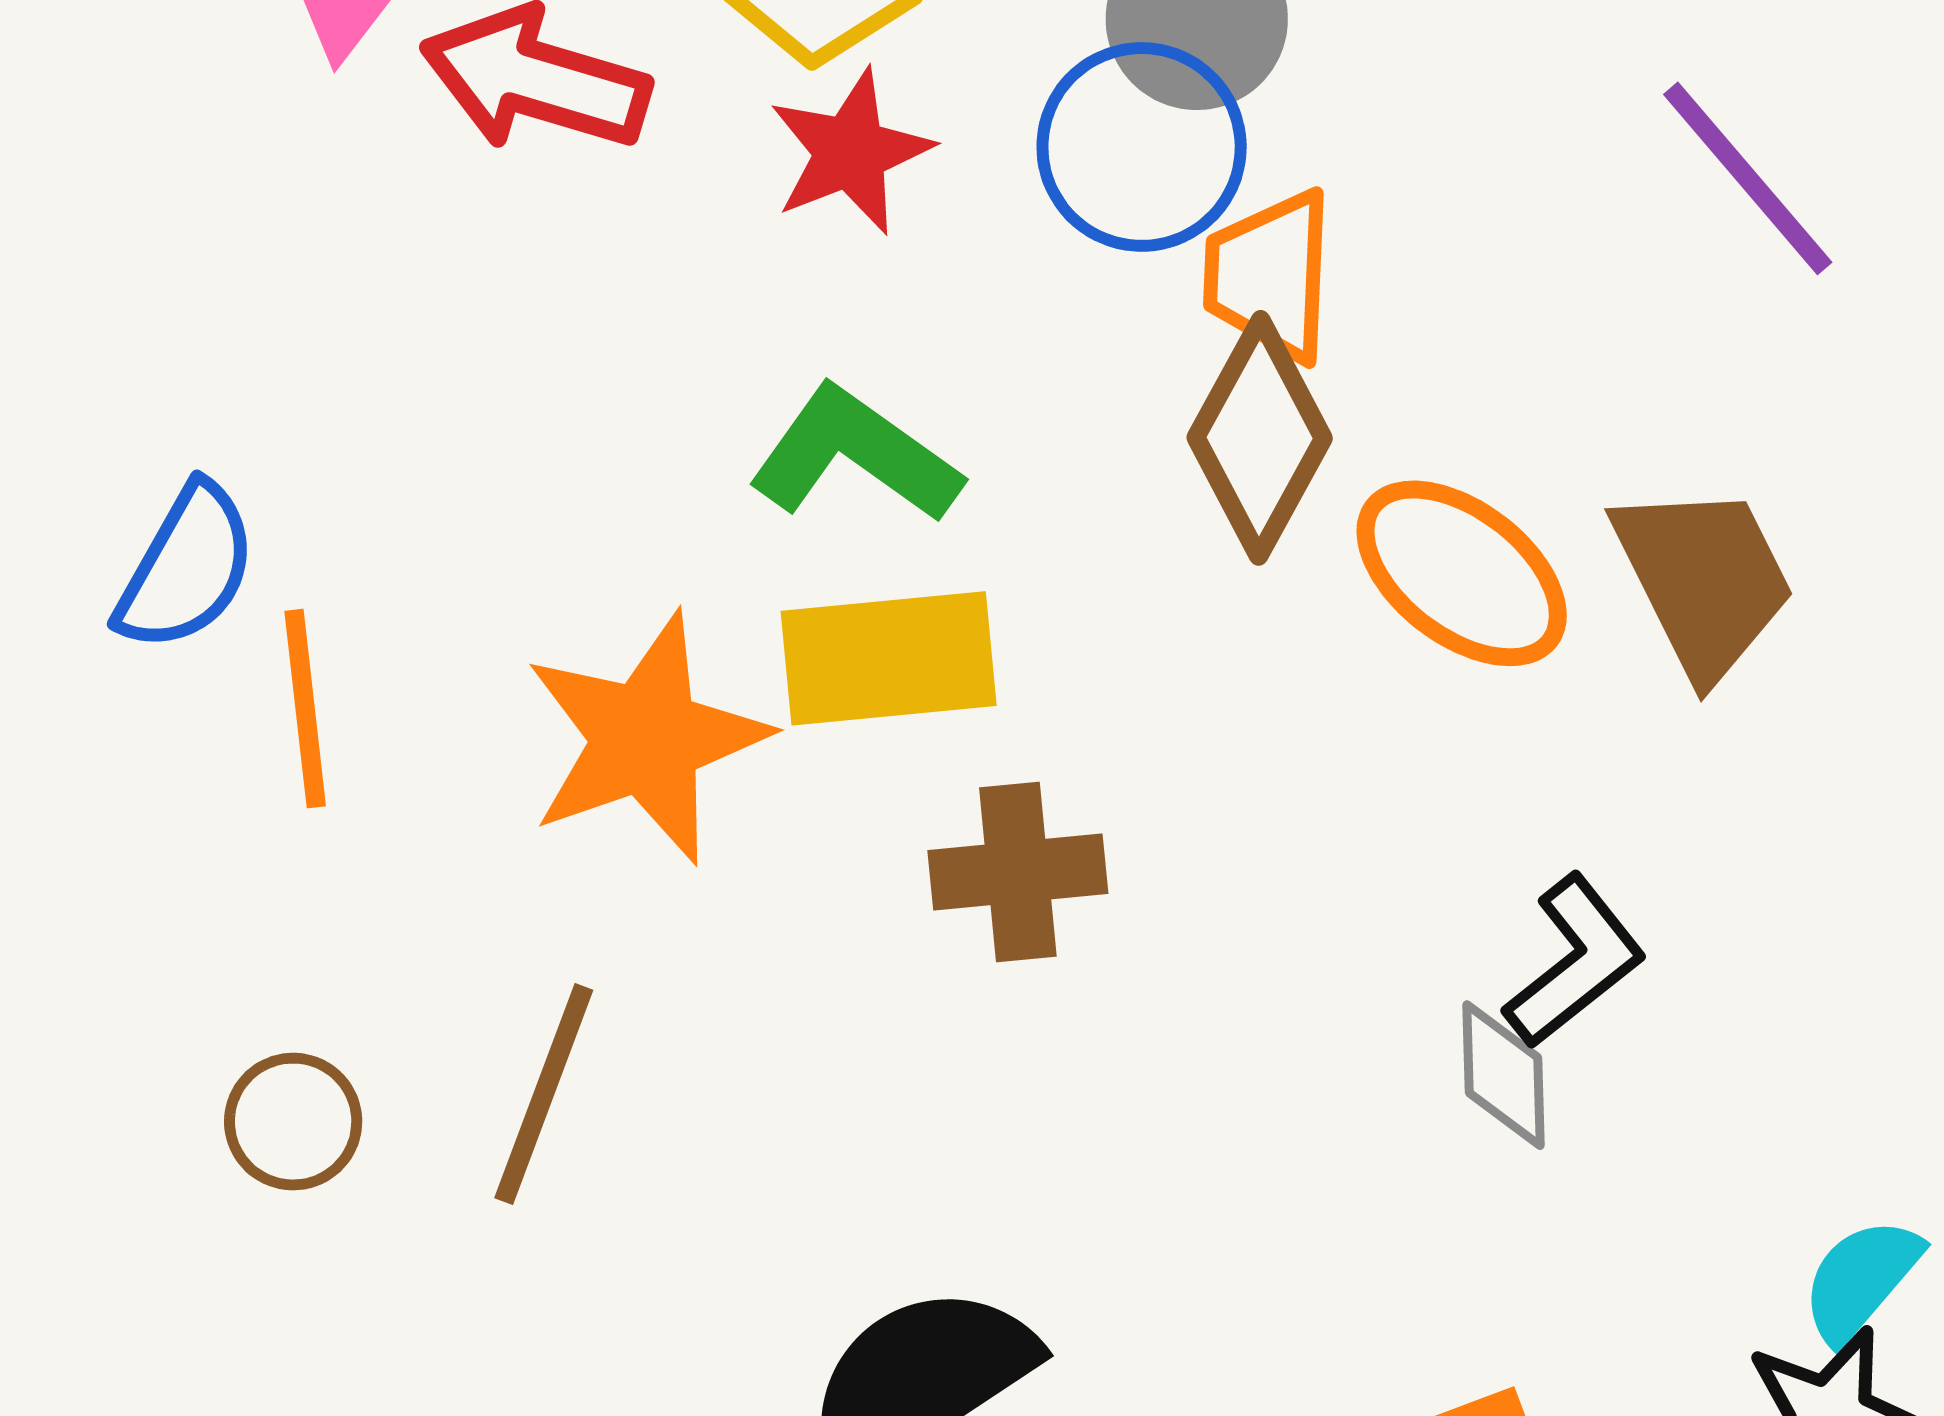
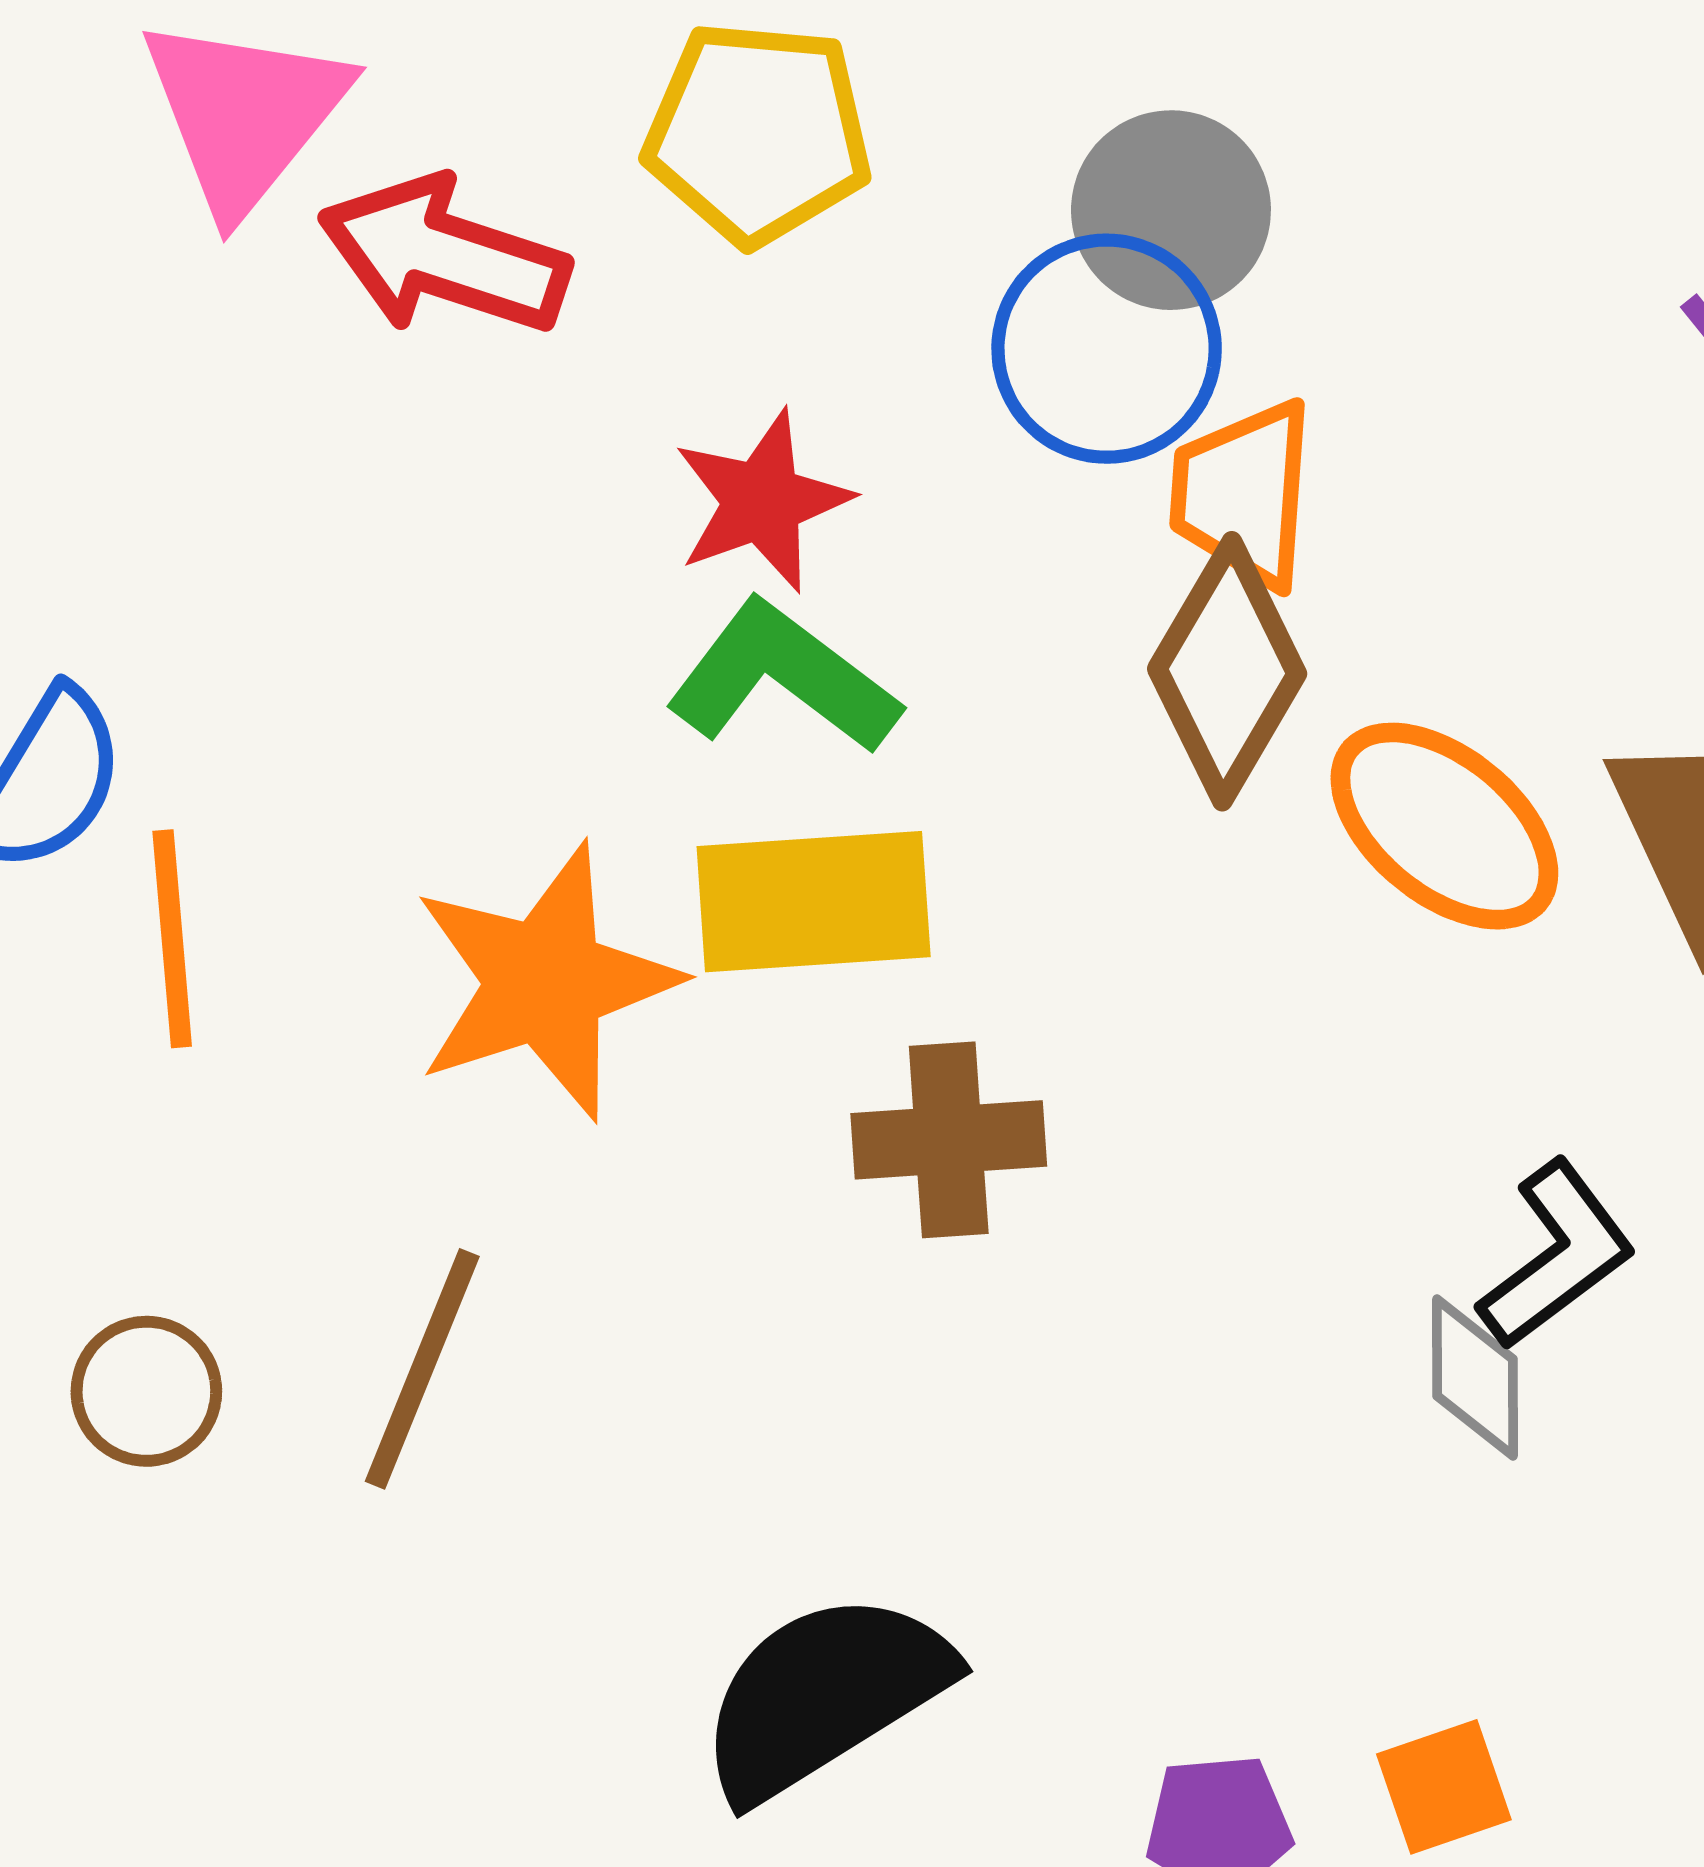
red star: (850, 152) -> (762, 501), moved

